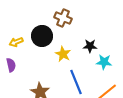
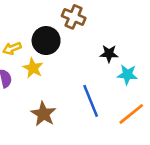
yellow star: (63, 54) -> (33, 68), moved

